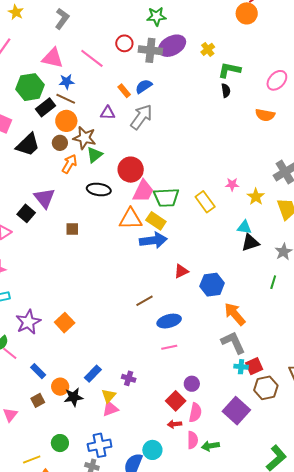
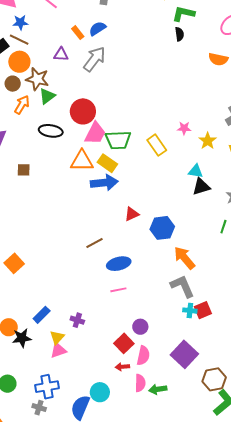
brown hexagon: (266, 388) -> (214, 379), moved

